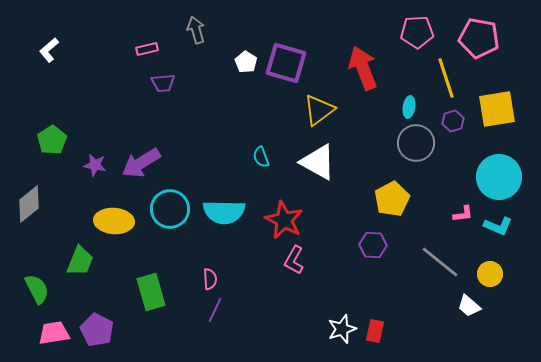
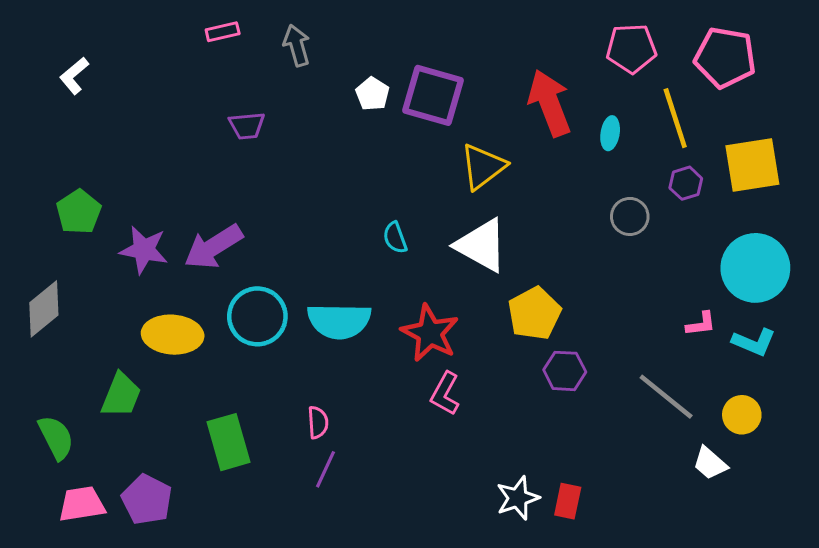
pink rectangle: (147, 49) -> (223, 32), moved
cyan ellipse: (409, 107) -> (610, 133), moved
gray circle: (416, 143) -> (630, 216), size x0.7
purple star: (95, 165) -> (144, 250), size x1.4
yellow pentagon: (392, 199) -> (534, 313), moved

